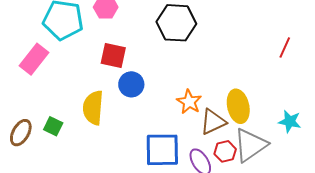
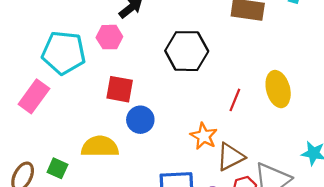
red line: (285, 47) -> (235, 100), moved
yellow ellipse: (238, 106) -> (278, 89), moved
yellow semicircle: (93, 108) -> (100, 147), turned 88

